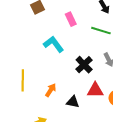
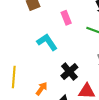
black cross: (84, 65) -> (69, 72), moved

